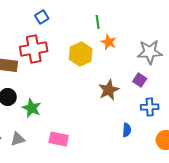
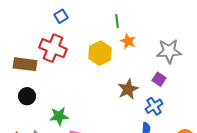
red cross: (34, 49) -> (53, 48), turned 32
blue cross: (150, 107) -> (154, 106), moved, turned -30
green star: (32, 108) -> (59, 116), moved, turned -30

